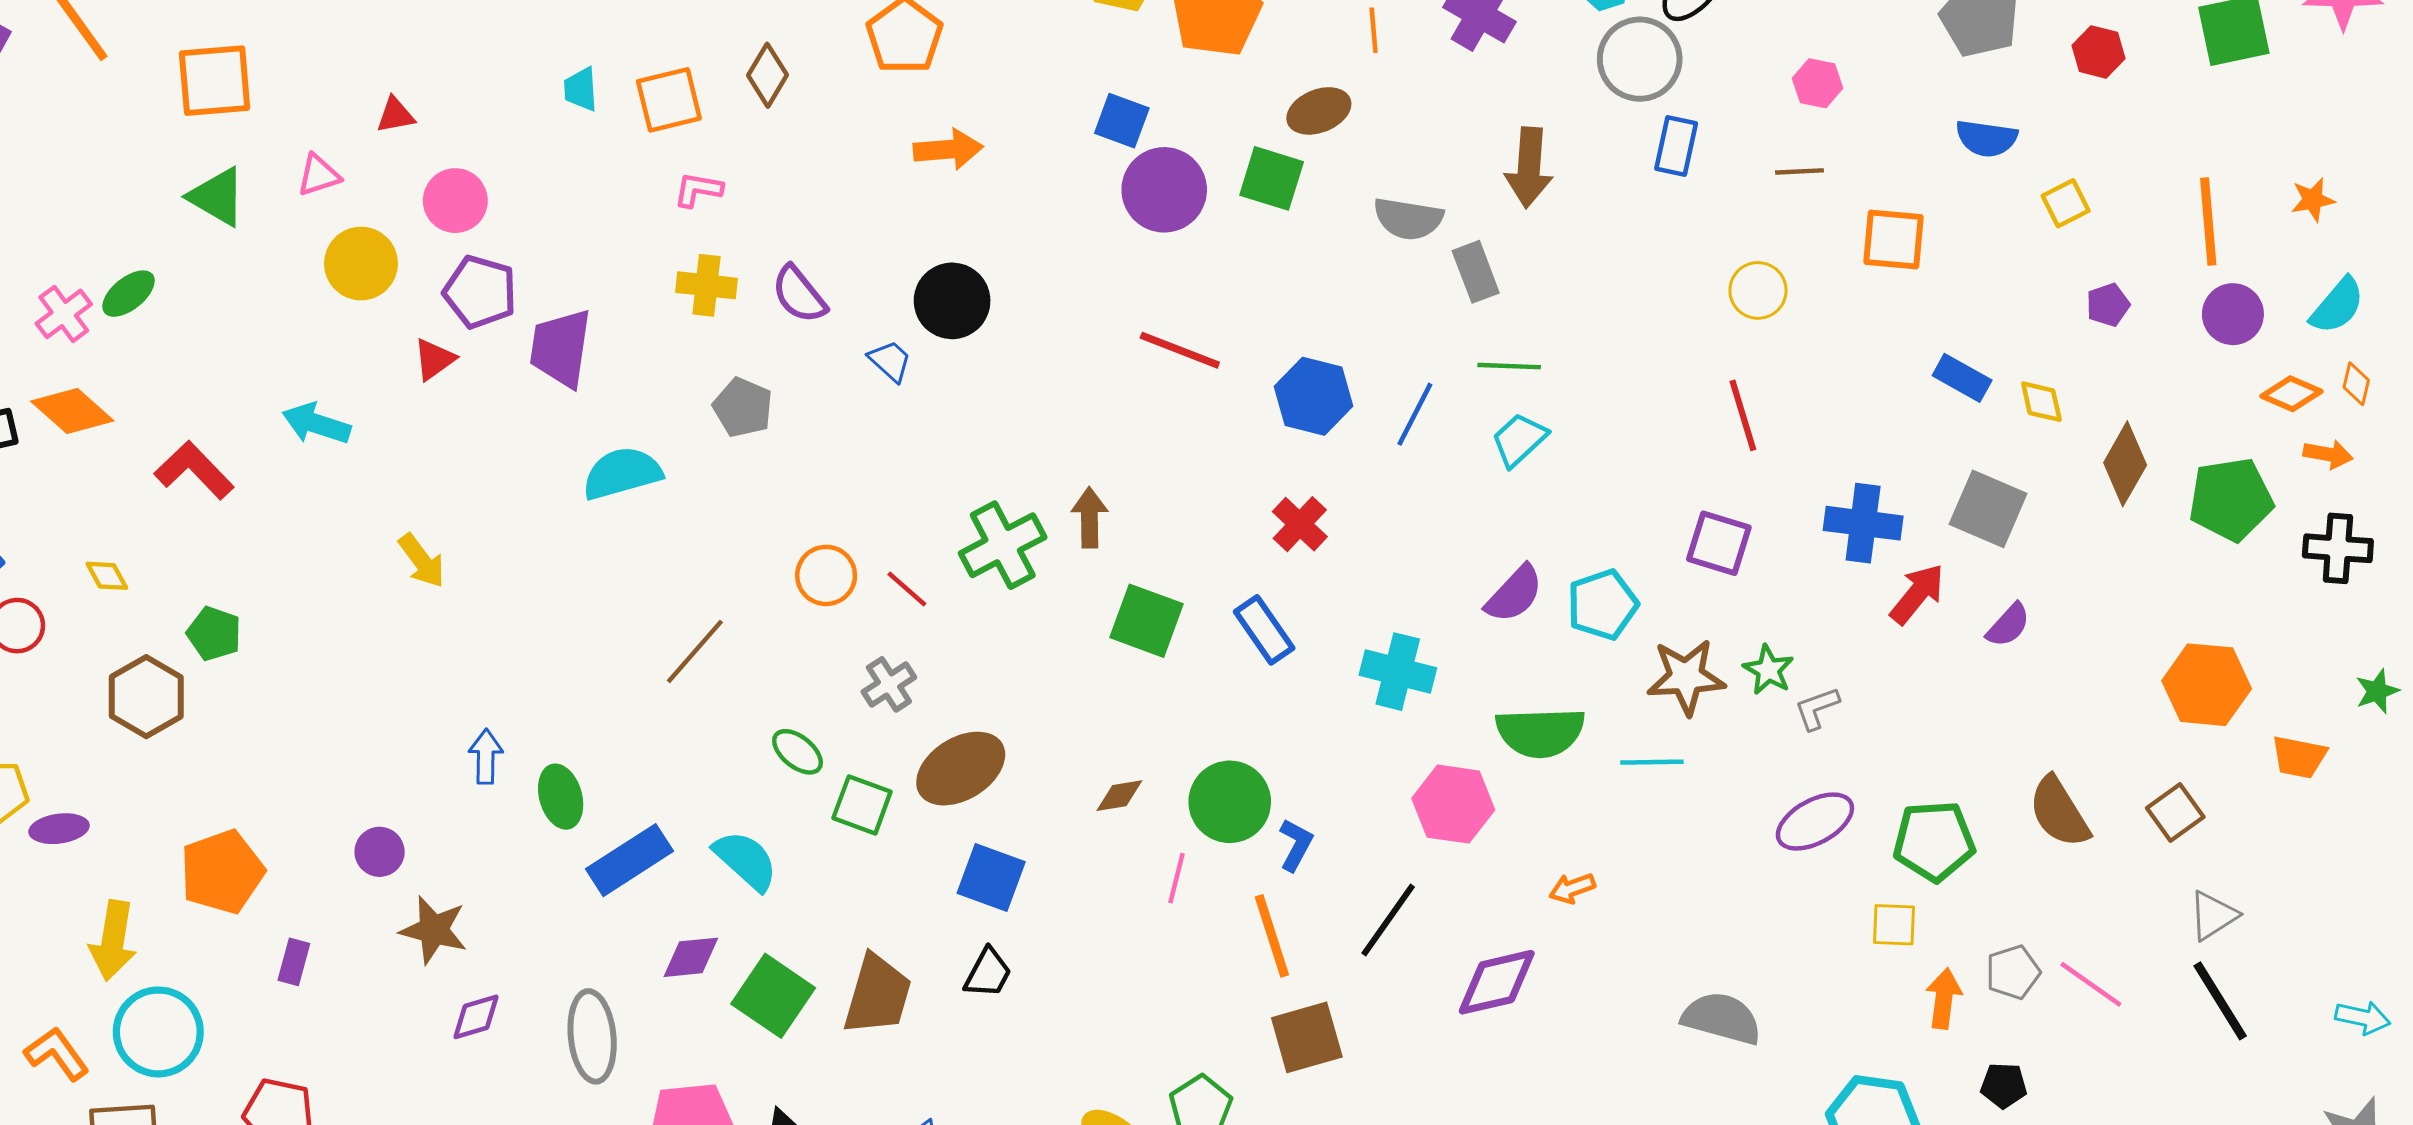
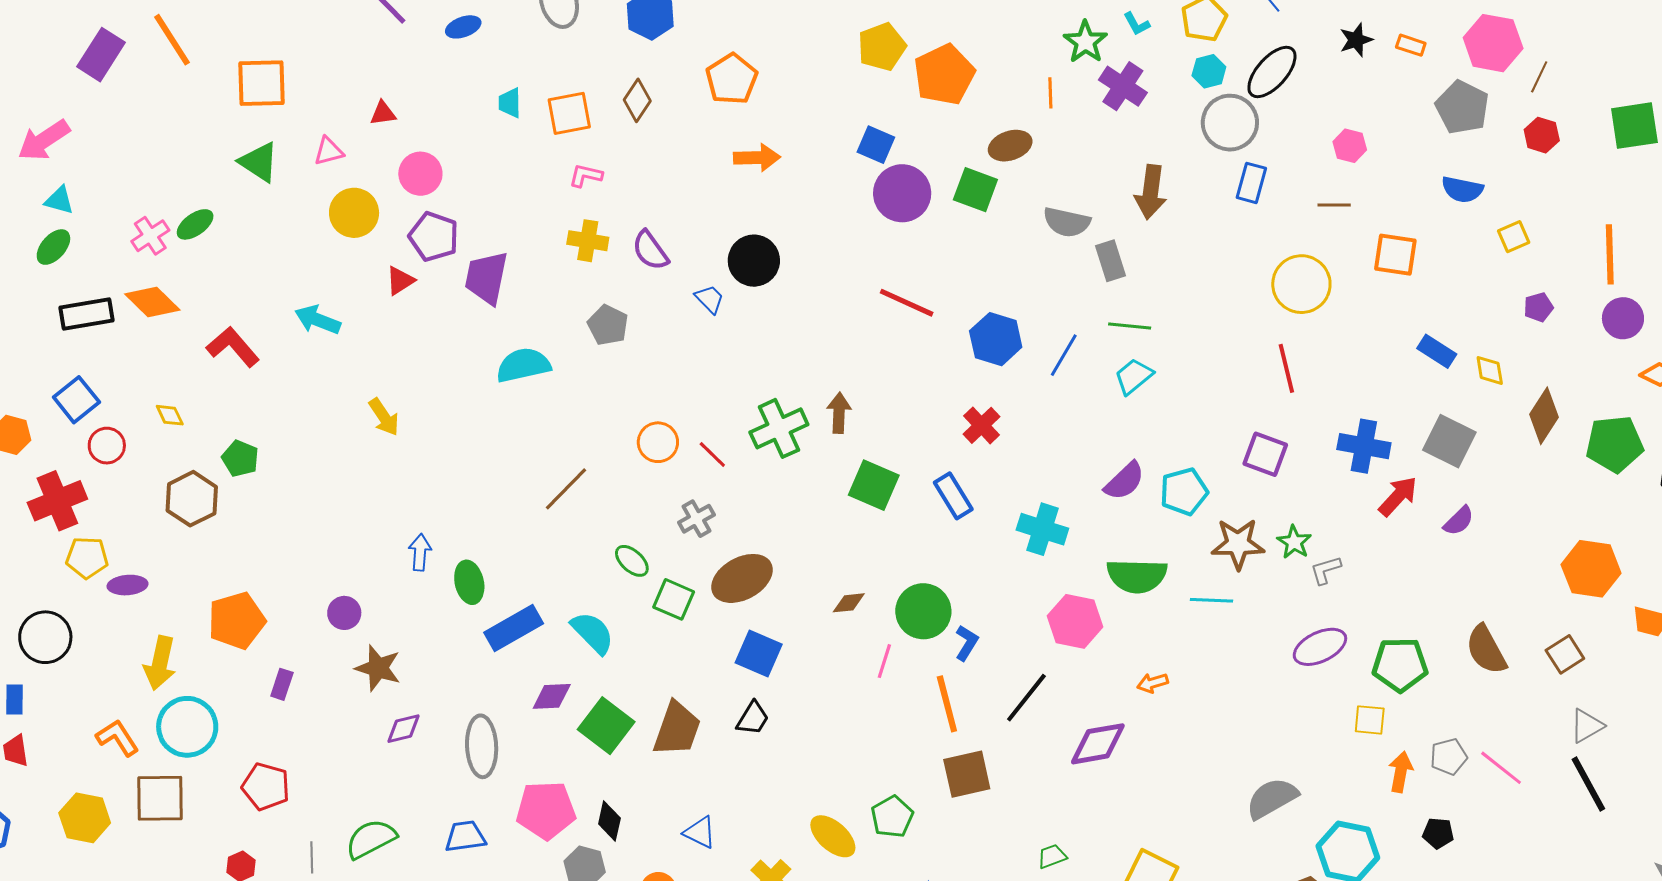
yellow circle: (1758, 290) -> (1301, 284), size x1.5
gray semicircle: (1722, 1018) -> (1272, 798), moved, turned -48

